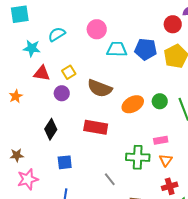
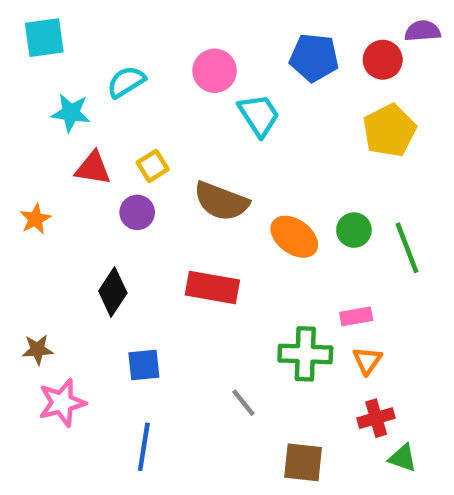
cyan trapezoid: (117, 49) -> (259, 115), turned 55
blue pentagon: (146, 49) -> (314, 58), moved
orange ellipse: (133, 104) -> (294, 237), turned 65

